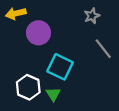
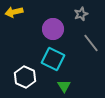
purple circle: (38, 33) -> (53, 29), moved
green triangle: (53, 94) -> (64, 86), moved

